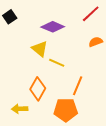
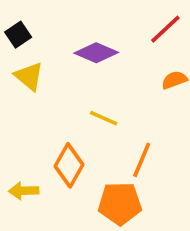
yellow triangle: (40, 49) -> (29, 76), moved
yellow arrow: (20, 109) -> (24, 191), moved

